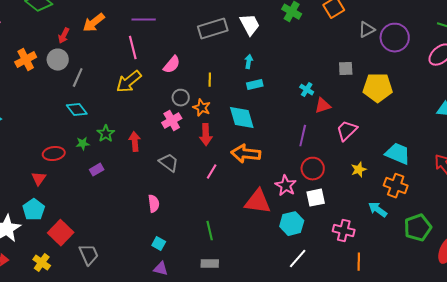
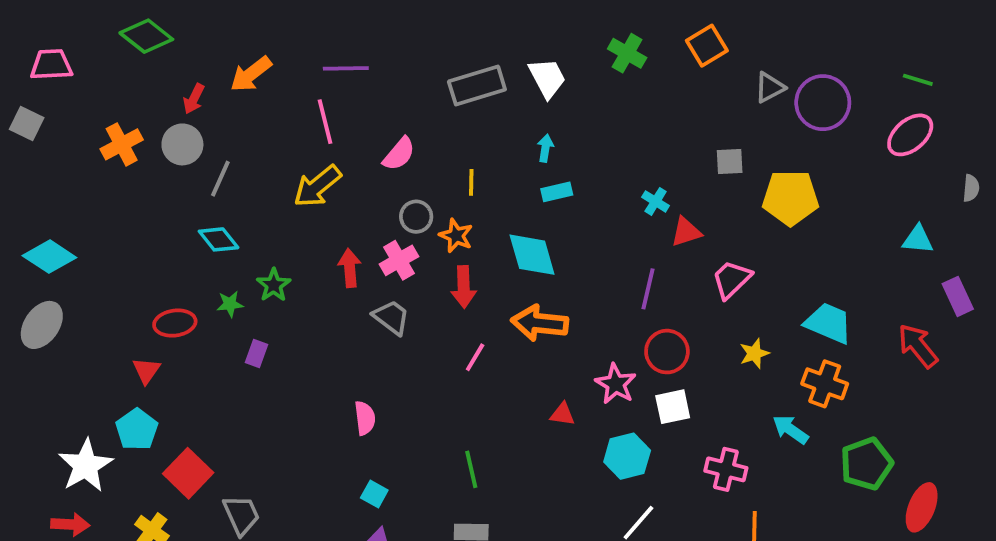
red arrow: (135, 142) -> (350, 268), moved
gray trapezoid: (169, 163) -> (391, 317), moved
purple rectangle: (97, 170) -> (257, 353), turned -40
red triangle: (258, 202) -> (562, 414), size x0.5

